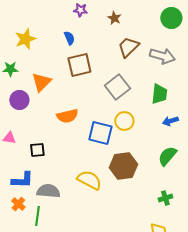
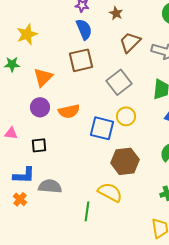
blue semicircle: (69, 38) -> (84, 29), moved, size x1.5
purple circle: (19, 100) -> (40, 107), moved
yellow semicircle: (89, 180) -> (110, 192), moved
green line: (37, 216) -> (87, 211), moved

